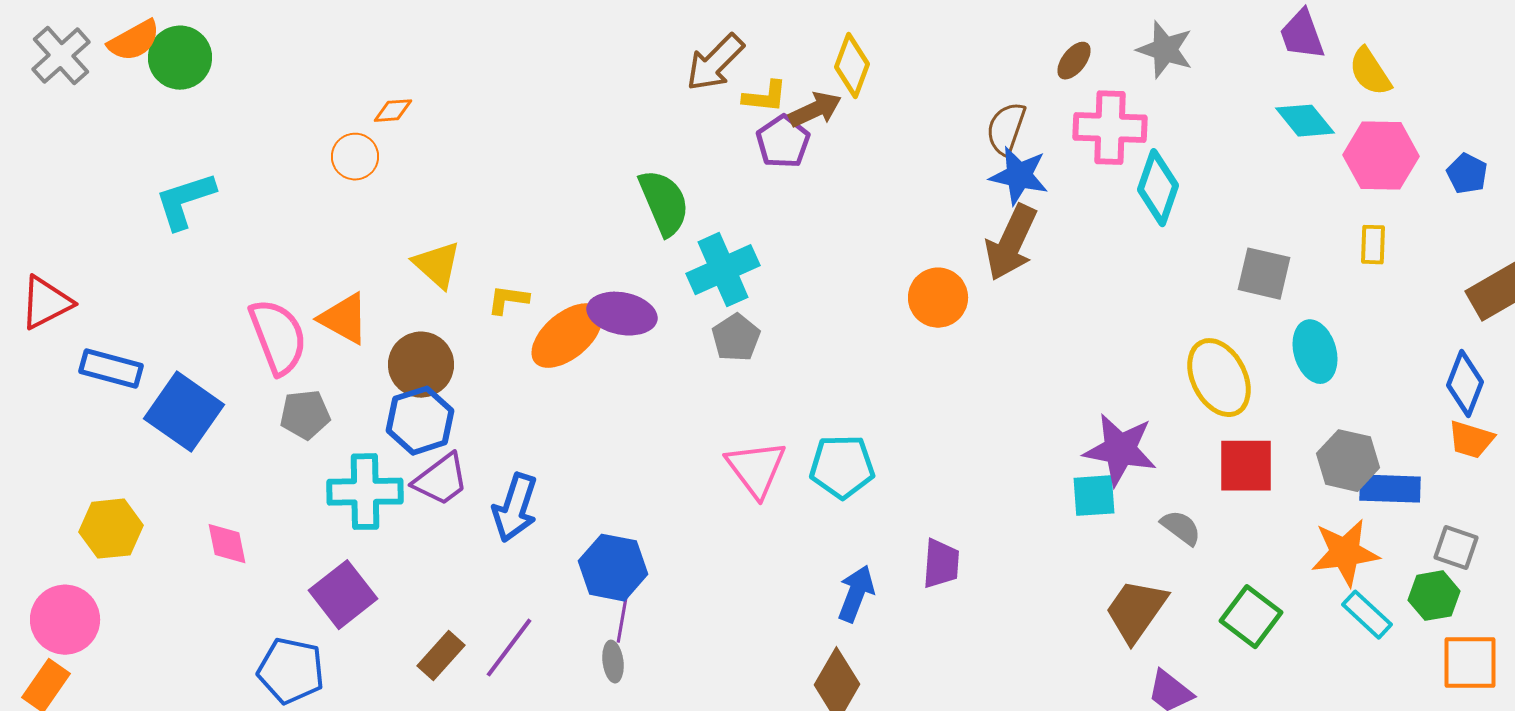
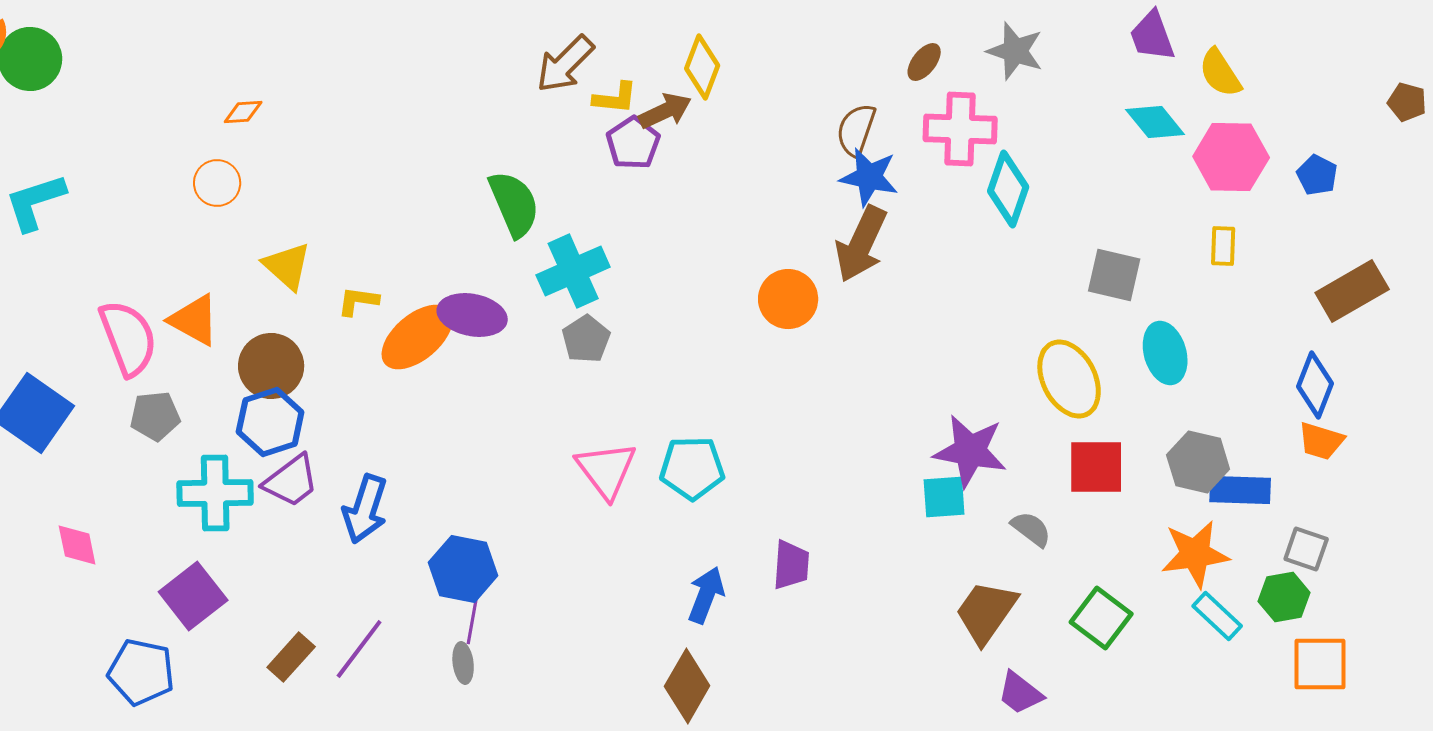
orange circle: (355, 157) -> (217, 183), moved

